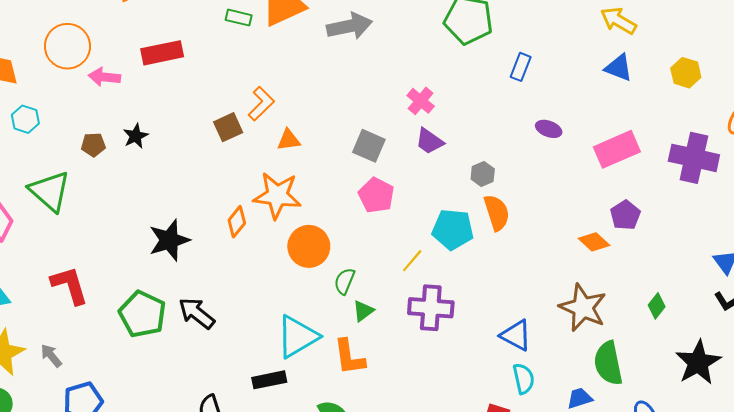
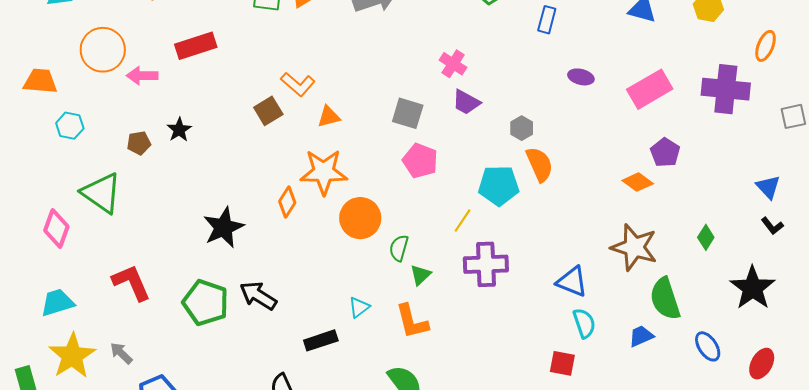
orange L-shape: (261, 104) -> (298, 84), turned 92
cyan triangle: (297, 337) -> (359, 307), size x0.5
black rectangle: (269, 380) -> (321, 340), moved

